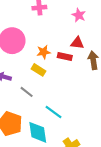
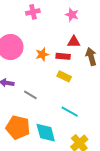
yellow rectangle: (39, 70) -> (64, 76), moved
cyan line: (54, 112) -> (70, 112), moved

